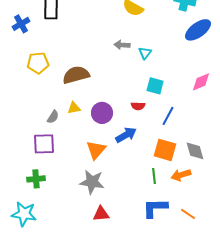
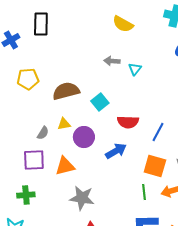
cyan square: (155, 86) -> (100, 102), moved, turned 36
red semicircle: (138, 106) -> (128, 122), size x1.5
purple circle: (102, 113) -> (84, 137), moved
orange triangle: (96, 150) -> (65, 166), moved, turned 35

